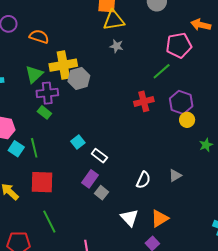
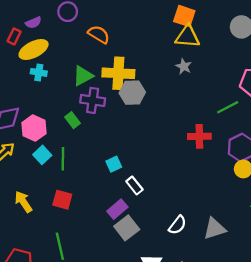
green rectangle: (44, 112) -> (73, 120), moved
gray triangle: (175, 175) -> (215, 229), size x1.5
red square: (42, 182) -> (62, 200), size x0.7
gray square: (102, 193) -> (127, 228), size x1.5

